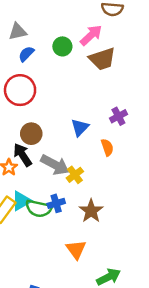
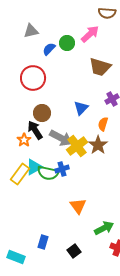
blue semicircle: (26, 54) -> (49, 49), moved
brown trapezoid: (102, 59) -> (100, 67), moved, turned 35
orange semicircle: (107, 147) -> (103, 124), turned -144
yellow cross: (75, 175) -> (77, 146), size x1.5
brown star: (91, 211) -> (98, 145), moved

